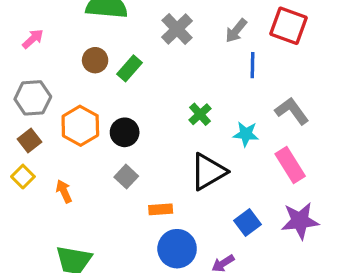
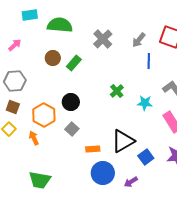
orange hexagon: (80, 126) -> (44, 115), moved
brown square: (30, 140) -> (13, 107), turned -32
black triangle: (208, 172) -> (123, 141), moved

